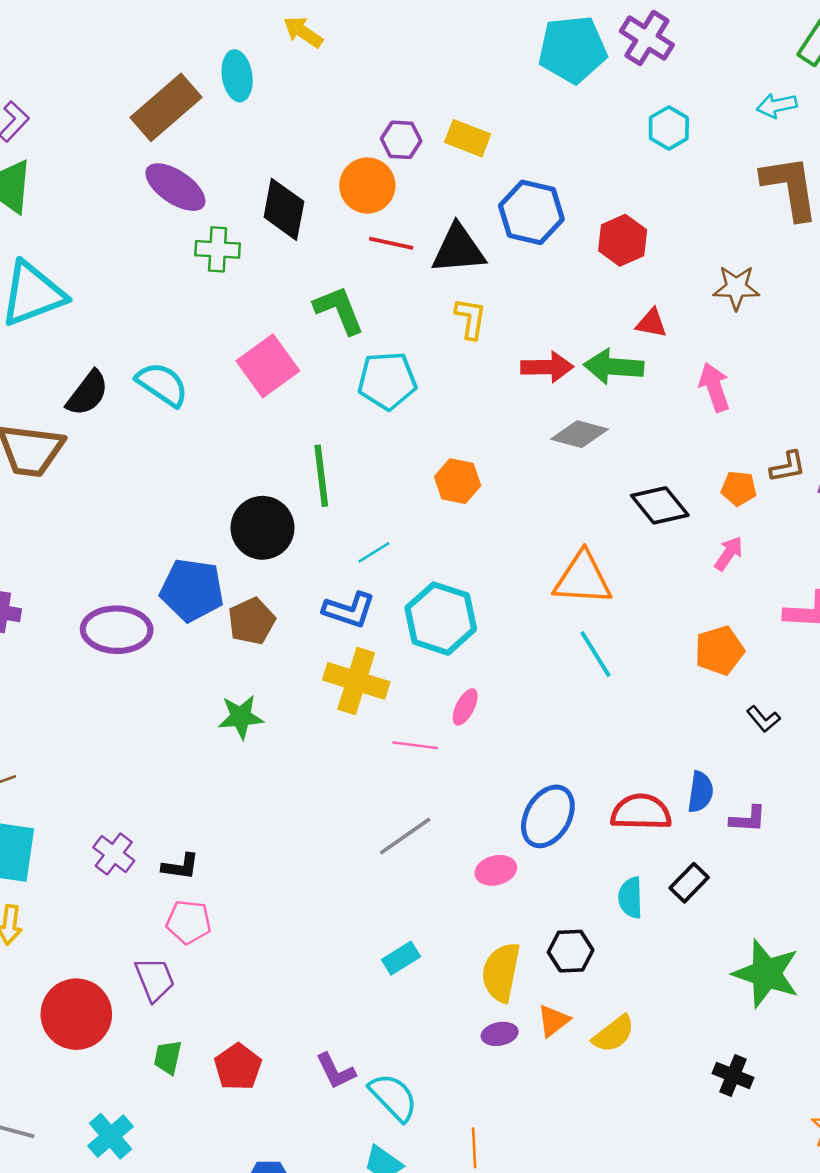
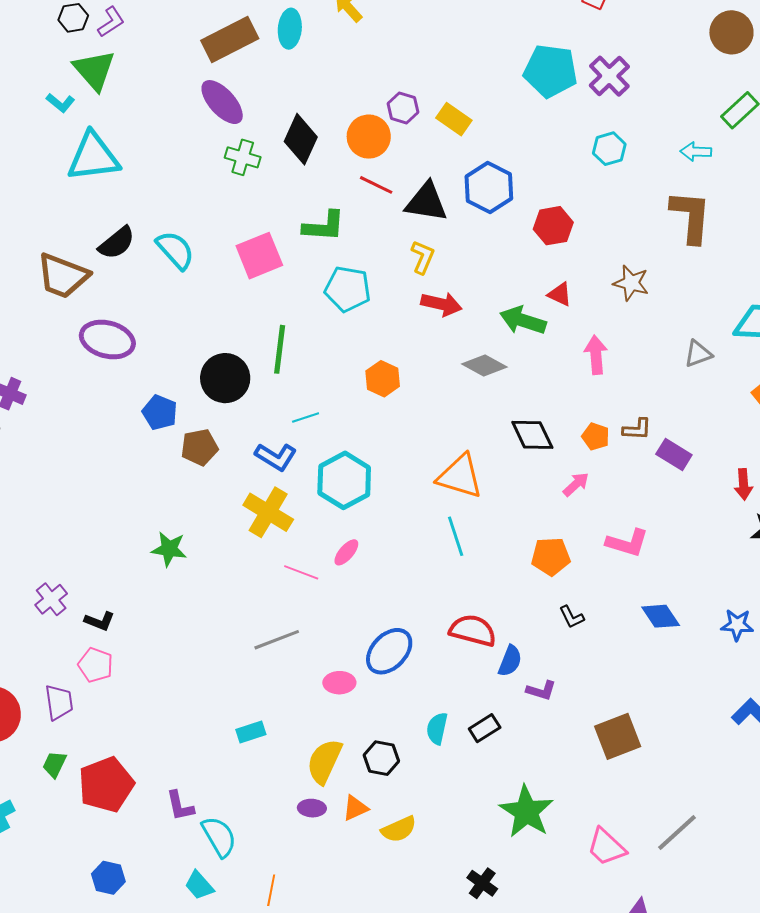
green L-shape: (339, 310) -> (324, 226), turned 102
red arrow: (547, 367) -> (441, 304), moved
blue pentagon: (192, 590) -> (160, 412), size x0.7
purple ellipse: (117, 630) -> (107, 340), moved
green star: (241, 717) -> (169, 549), moved
red semicircle: (641, 812) -> (473, 631), moved
red pentagon: (238, 1067) -> (106, 785), size x1.5

